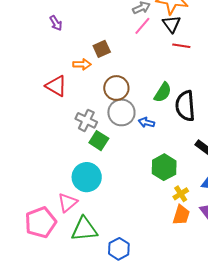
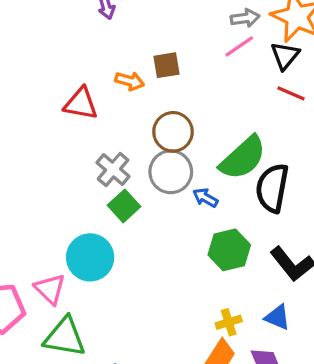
red triangle: (56, 86) -> (81, 104), turned -35
green semicircle: (163, 92) -> (243, 158), size x1.5
green hexagon: (164, 167) -> (229, 250), moved
pink triangle: (68, 203) -> (50, 289), turned -50

